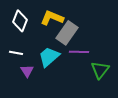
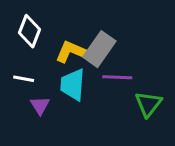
yellow L-shape: (52, 18) -> (73, 52), moved
cyan trapezoid: (49, 57) -> (73, 85), turned -45

